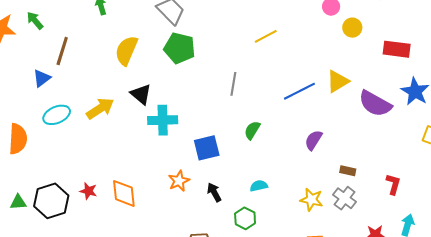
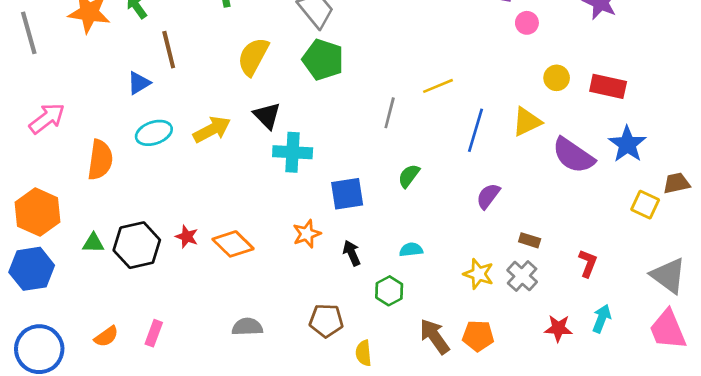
yellow circle: (352, 28) -> (557, 78), moved
yellow line: (266, 36) -> (438, 86), moved
brown line: (62, 51) -> (169, 50), turned -36
blue line: (299, 91) -> (475, 130), turned -52
orange diamond: (124, 193) -> (233, 244), turned -44

